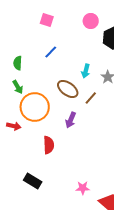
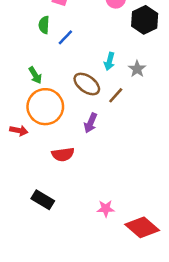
green semicircle: (18, 63) -> (44, 25), moved
green arrow: (18, 87) -> (35, 75), moved
red semicircle: (49, 145) -> (63, 154), turned 84

